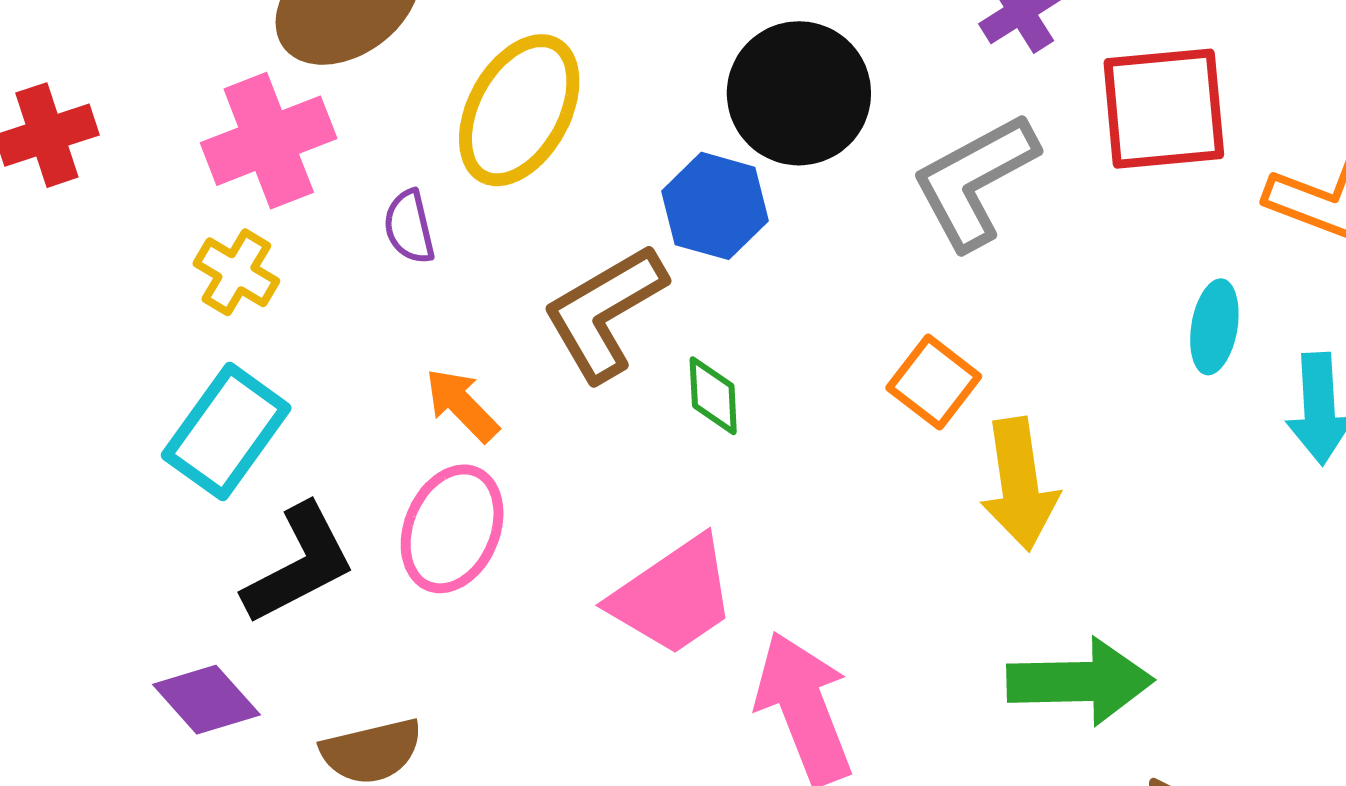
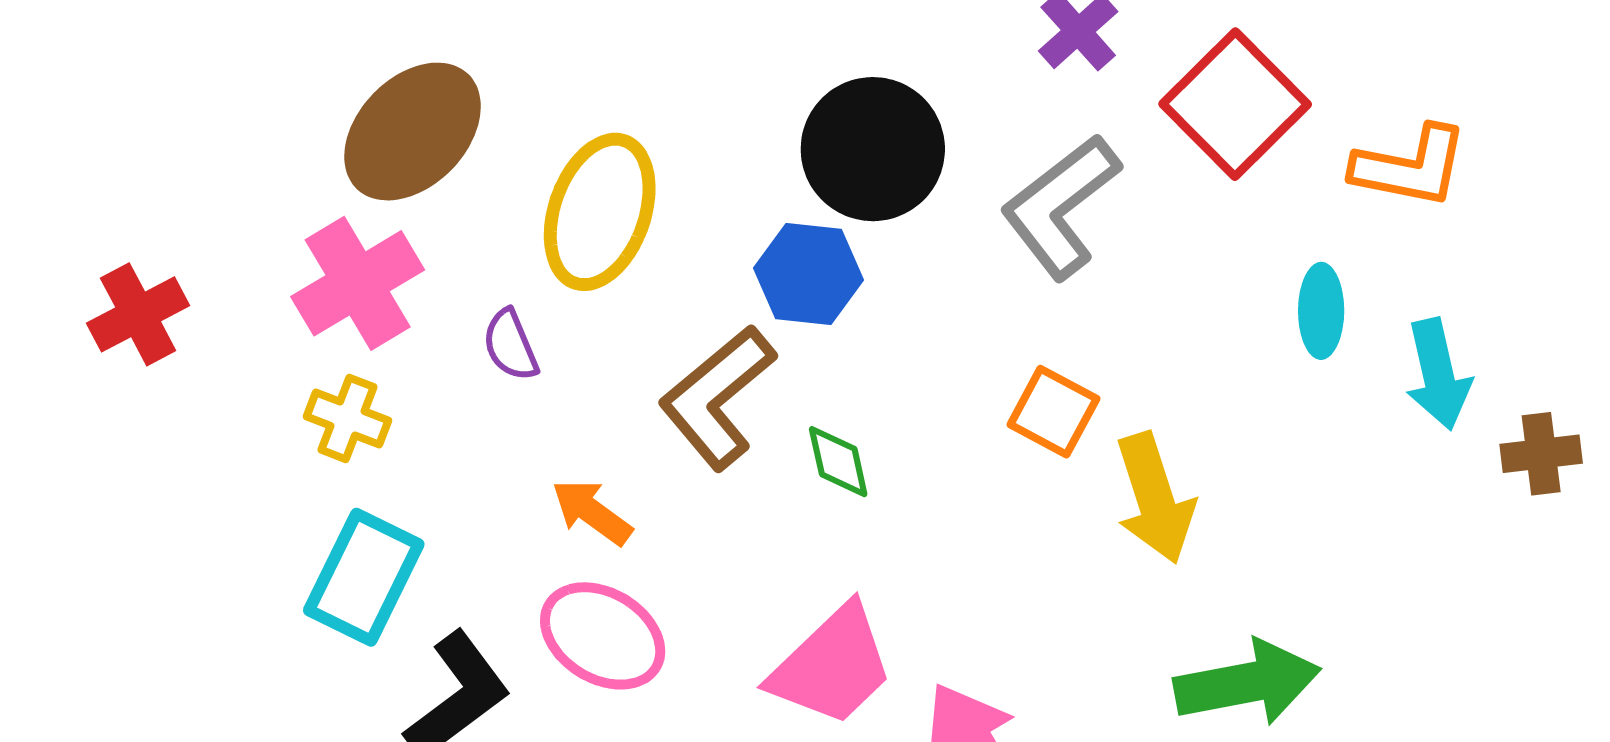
red square: (1164, 109) -> (1235, 104), turned -30
pink ellipse: (452, 529) -> (603, 636), turned -72

